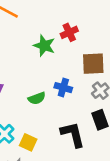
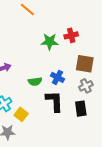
green star: (44, 46) -> (50, 42), turned -30
black L-shape: (73, 134) -> (54, 101), moved

